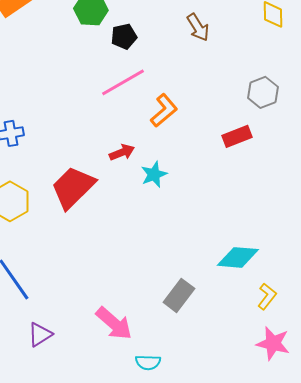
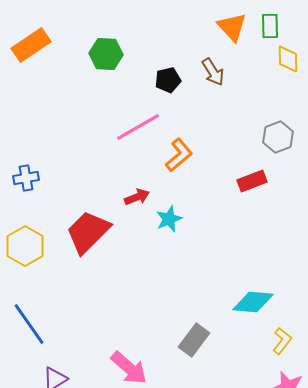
black pentagon: (124, 36) -> (168, 80), moved

